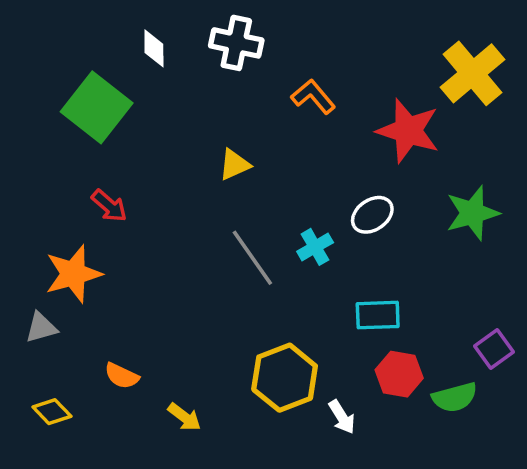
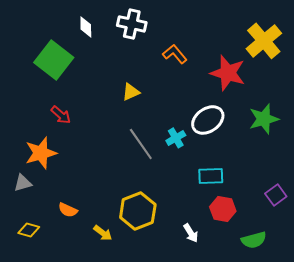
white ellipse: (372, 215) -> (208, 120), size x1.4
yellow hexagon: (285, 378) -> (138, 211), moved
green semicircle: (455, 397) -> (254, 240), moved
yellow diamond: (52, 412) -> (29, 230), turned -30

